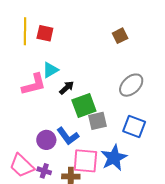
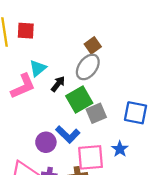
brown square: (120, 36) -> (93, 45), moved
gray ellipse: (131, 85) -> (88, 67), moved
blue star: (114, 158) -> (120, 149), size x0.6

